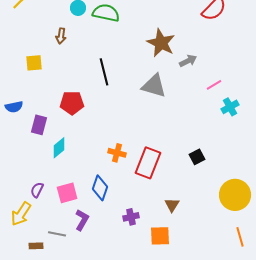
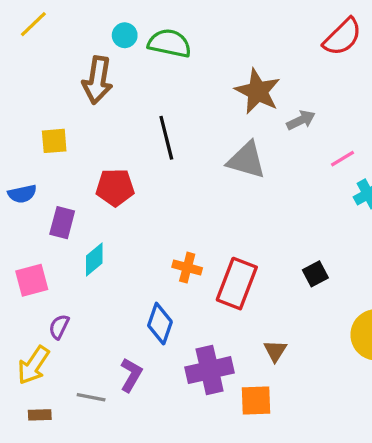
brown arrow: (61, 36) -> (97, 80), size x1.8
yellow square: (34, 63) -> (54, 141), moved
pink square: (67, 193) -> (32, 280), moved
purple cross: (131, 217) -> (210, 370), size x1.8
brown rectangle: (36, 246) -> (40, 415), moved

